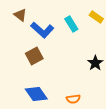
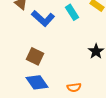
brown square: (34, 56) -> (35, 56), moved, turned -36

